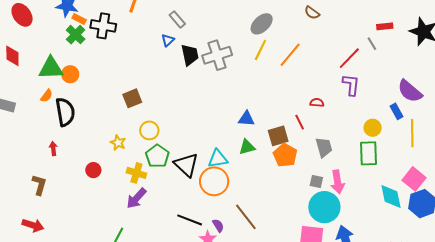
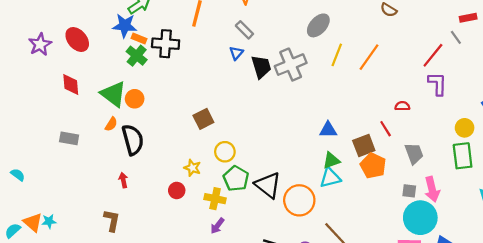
gray ellipse: (262, 24) -> (318, 25), moved
green triangle: (51, 68) -> (113, 94), turned 44
cyan triangle: (218, 159) -> (330, 178), moved
red circle: (93, 170) -> (177, 190), moved
purple arrow: (136, 198) -> (217, 226), size x0.7

